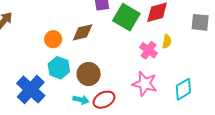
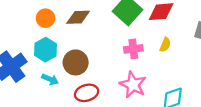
pink cross: (149, 50) -> (133, 49), moved, turned 36
cyan arrow: (81, 100) -> (50, 79), moved

